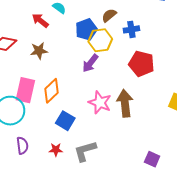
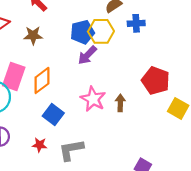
blue pentagon: (86, 29) -> (82, 32), moved
red pentagon: (142, 64) -> (156, 81), moved
brown arrow: (125, 103) -> (120, 103), size x0.6

